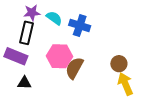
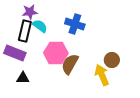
cyan semicircle: (54, 18) -> (40, 26), moved
yellow arrow: (125, 84) -> (102, 75), moved

